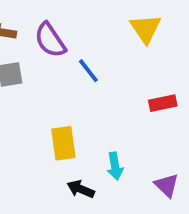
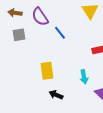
cyan arrow: (115, 166) -> (84, 77), moved

